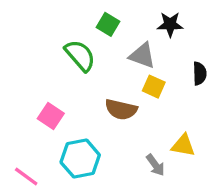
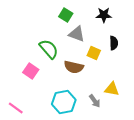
green semicircle: (80, 55) -> (49, 49), moved
gray triangle: (142, 55) -> (77, 34), moved
black semicircle: (200, 73) -> (114, 43), moved
cyan hexagon: (80, 159) -> (64, 102), moved

